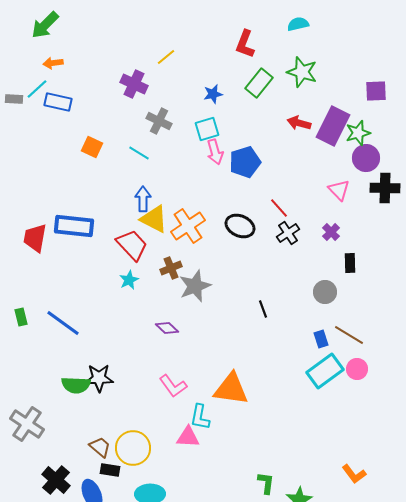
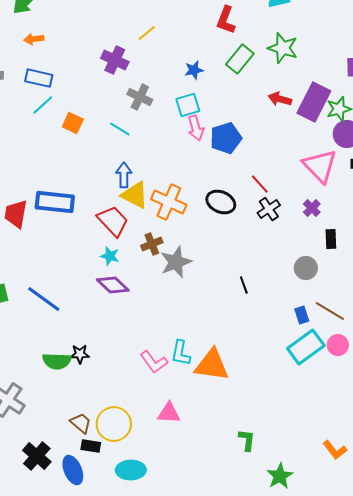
cyan line: (37, 89) -> (43, 105), moved
pink triangle: (339, 190) -> (320, 166), size x1.6
orange cross: (188, 226) -> (169, 202), turned -32
cyan star: (129, 280) -> (110, 256), turned -30
purple diamond: (167, 328) -> (113, 285), moved, size x1.4
black star: (99, 378) -> (80, 354), size x0.7
cyan L-shape: (200, 417) -> (181, 353), moved
green L-shape: (266, 483) -> (247, 440), moved

